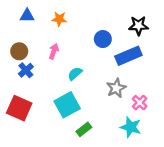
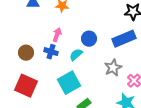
blue circle: (103, 39) -> (89, 39), moved
brown circle: (19, 51) -> (26, 53), moved
blue cross: (26, 70) -> (51, 52), moved, turned -32

